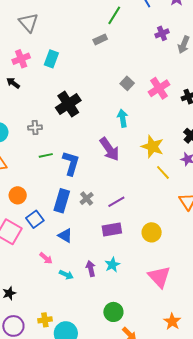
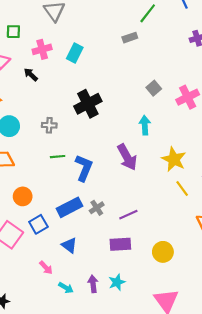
blue rectangle: (62, 201) -> (70, 207), turned 40

